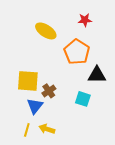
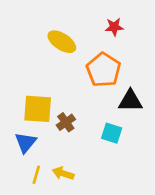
blue triangle: (35, 106) -> (26, 142), moved

